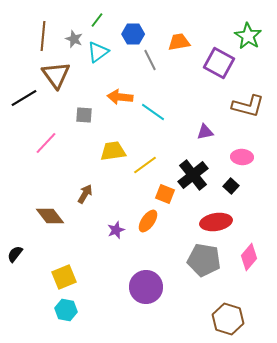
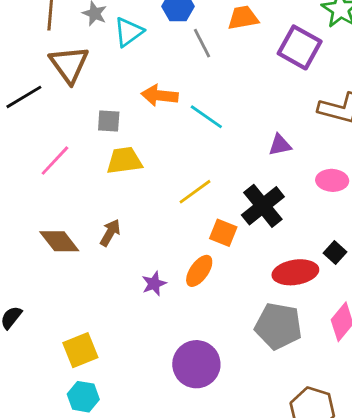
yellow trapezoid: (113, 151) -> (124, 161), moved
black square: (231, 186) -> (335, 253), moved
brown diamond: (50, 216) -> (59, 241), moved

